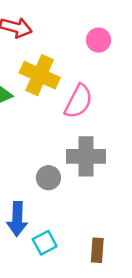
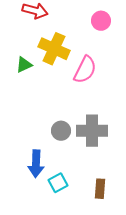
gray cross: (86, 156) -> (92, 131), moved

